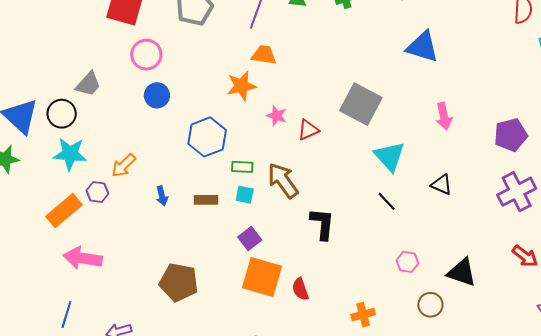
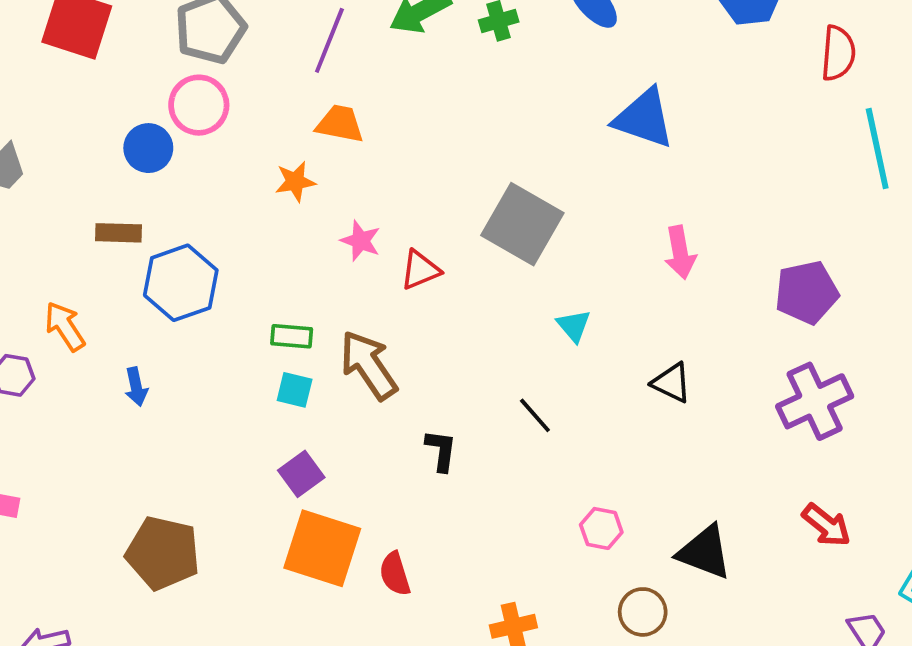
pink circle: (146, 55) -> (199, 105), moved
orange star: (241, 86) -> (295, 182), size x0.7
blue circle: (157, 95) -> (148, 148), moved
blue hexagon: (207, 137) -> (181, 283), moved
cyan triangle: (389, 156) -> (574, 326), size x0.6
orange arrow: (124, 166) -> (65, 326), turned 100
brown rectangle: (206, 200) -> (119, 233), moved
black line: (387, 201) -> (535, 415), moved
black L-shape: (322, 224) -> (441, 450), size x0.7

